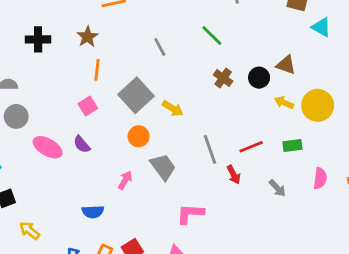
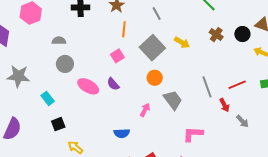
gray line: (160, 47) -> (157, 13), moved
yellow arrow: (173, 109) -> (182, 43), moved
gray arrow: (277, 188) -> (242, 121), moved

